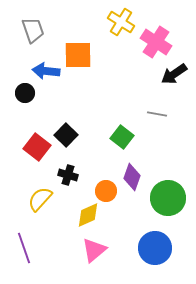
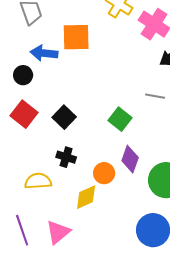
red square: (37, 147) -> (24, 114), moved
yellow semicircle: (40, 199) -> (38, 181), turned 44
pink triangle: (94, 250) -> (58, 232), moved

